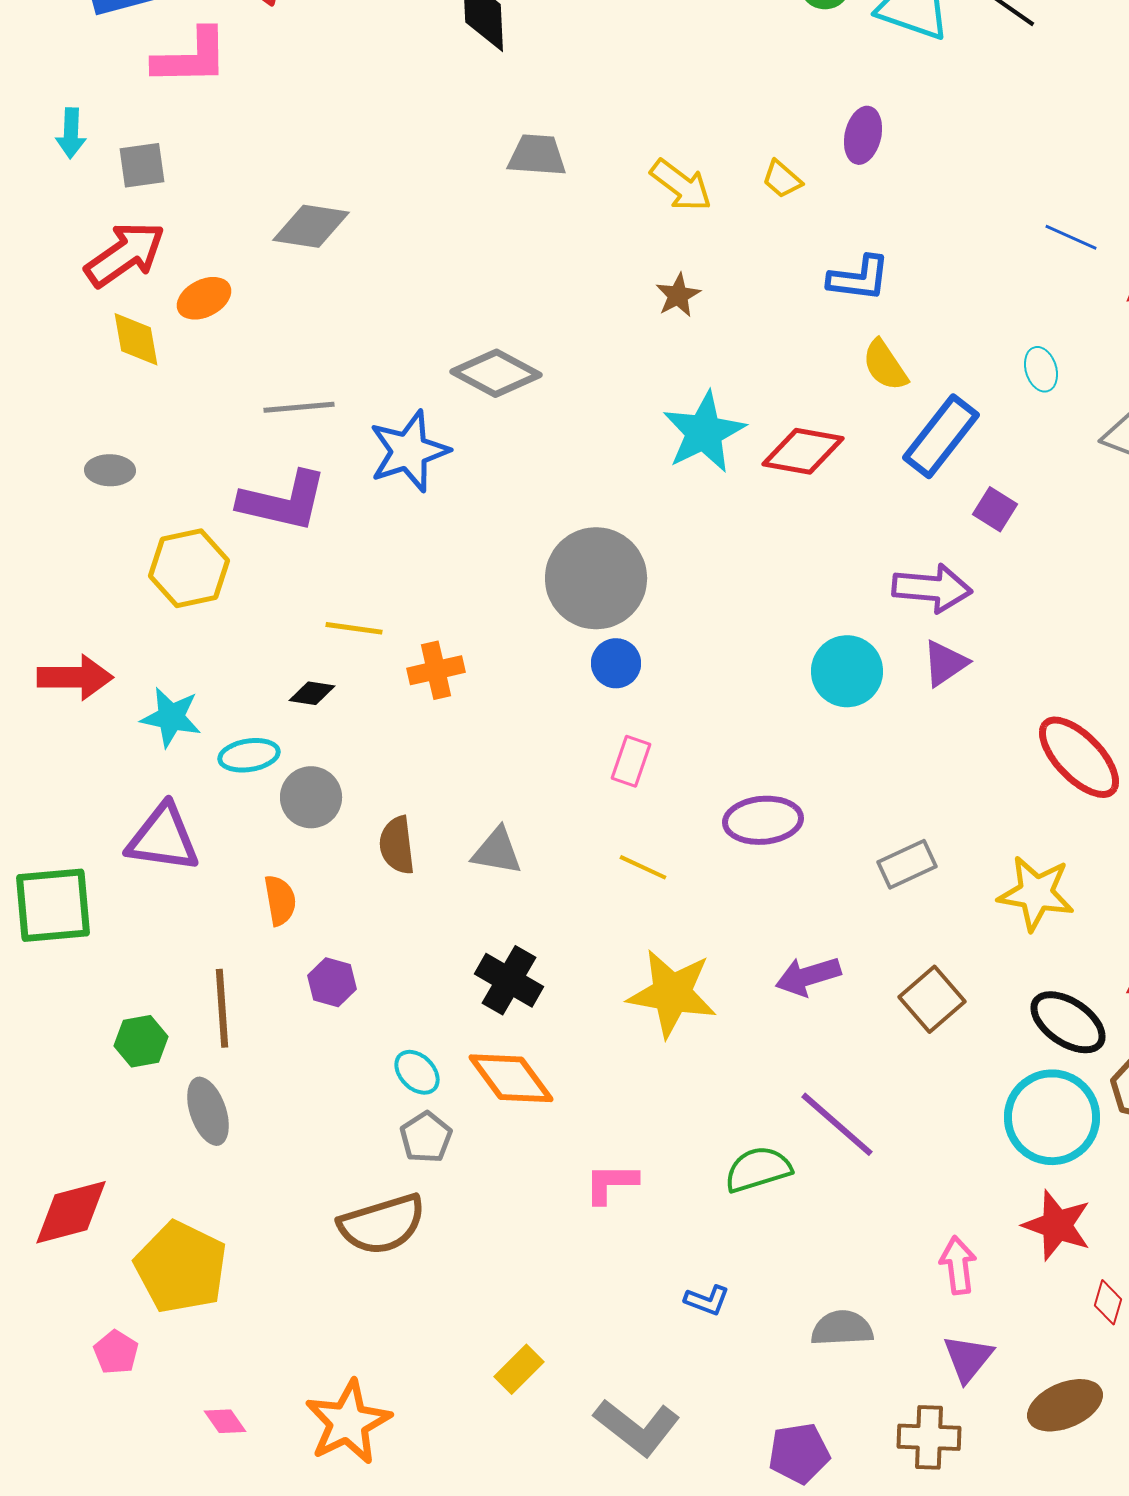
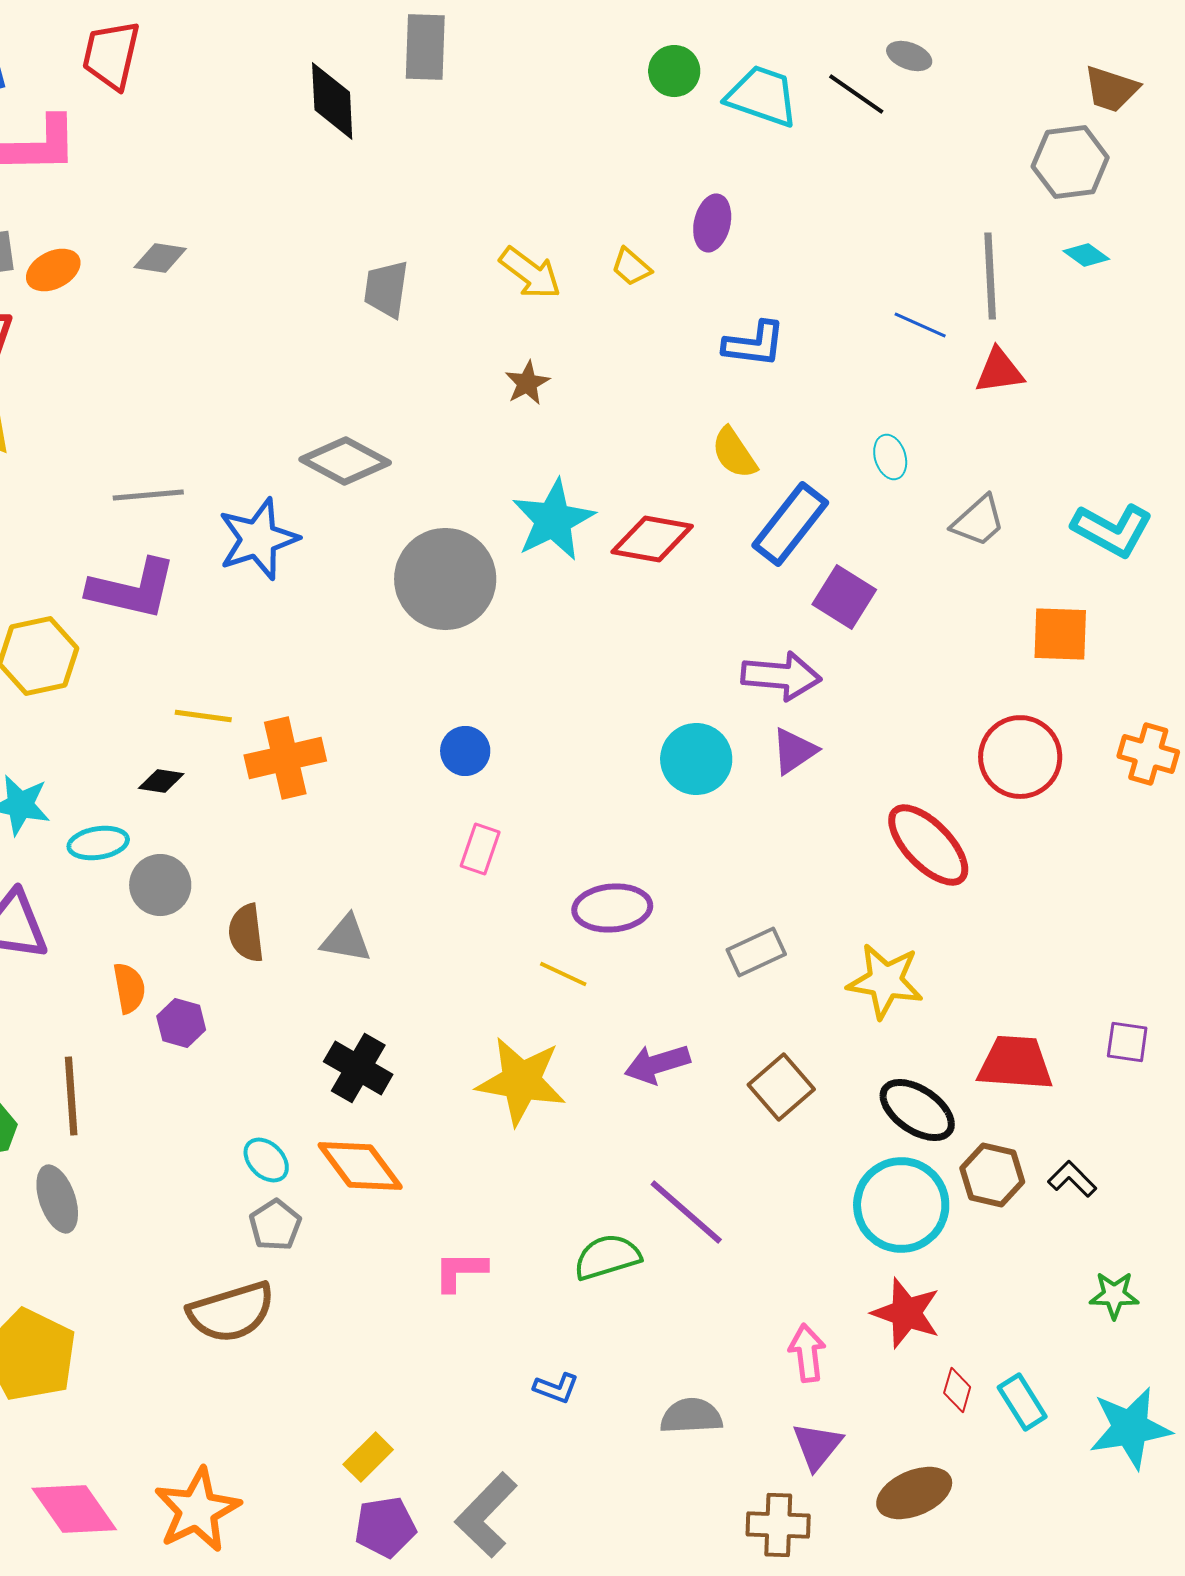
gray trapezoid: (537, 155) -> (386, 289), moved, turned -86
gray diamond: (311, 226) -> (160, 258), moved, size x0.7
blue L-shape: (859, 278) -> (754, 344), moved
orange ellipse: (204, 298) -> (53, 270), moved
purple square: (995, 509) -> (844, 597), size x1.4
gray circle: (596, 578) -> (445, 579), moved
orange cross: (436, 670) -> (285, 758), size x1.4
yellow line: (643, 867) -> (563, 974), moved
purple hexagon: (332, 982) -> (181, 1023), moved
pink diamond: (225, 1421) -> (74, 1509), size x2.0
gray L-shape: (637, 1427) -> (486, 1515), turned 96
purple pentagon: (799, 1453) -> (385, 1527), moved

